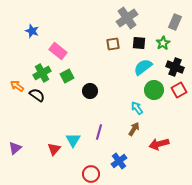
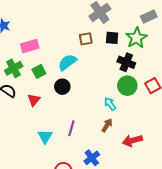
gray rectangle: (175, 22) -> (149, 17), turned 42
green star: (163, 43) -> (136, 38), size x1.5
pink rectangle: (58, 51) -> (30, 46), turned -54
cyan semicircle: (143, 67) -> (67, 62), moved
black cross: (175, 67) -> (126, 62), moved
red triangle: (54, 149) -> (34, 100), moved

